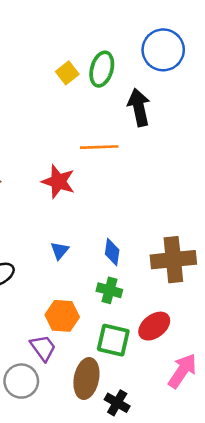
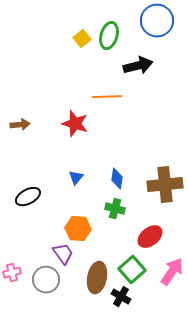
black arrow: (139, 107) -> (138, 66), turned 88
green square: (113, 340) -> (132, 270), moved, turned 36

